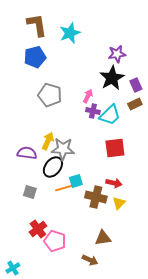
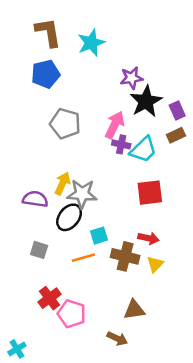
purple star: (117, 54) -> (132, 78), moved
pink arrow: (88, 96) -> (115, 125), size x1.5
orange line: (64, 188) -> (83, 258), moved

